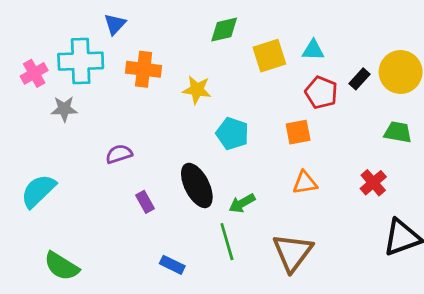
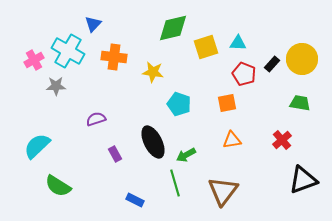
green diamond: (224, 30) -> (173, 28), size x1.4
cyan cross: (81, 61) -> (68, 51), turned 32
green semicircle: (62, 266) -> (58, 186), moved

